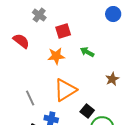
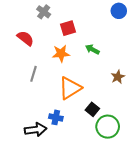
gray line: (30, 98) -> (34, 74), moved, turned 42

